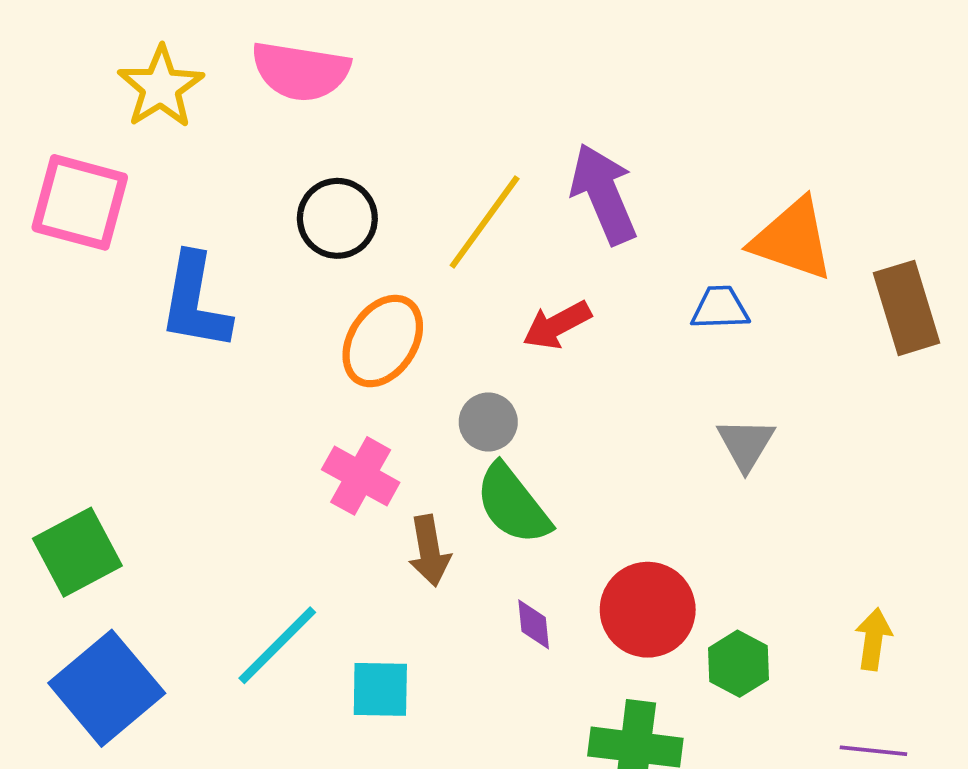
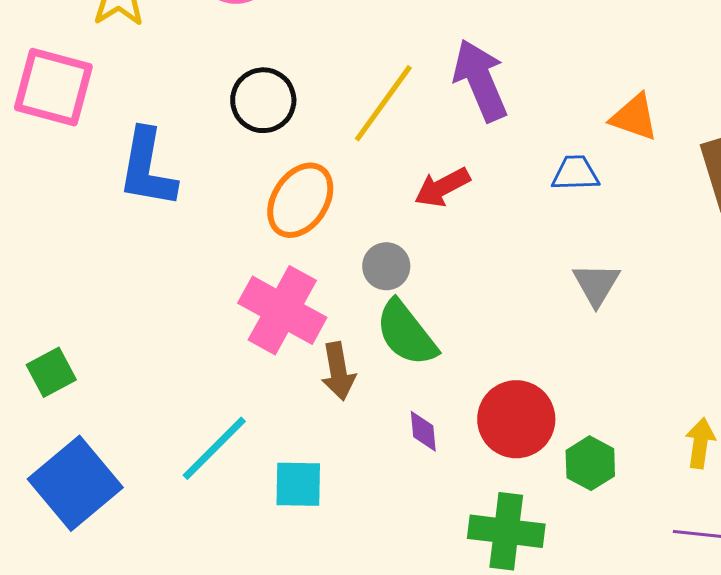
orange triangle: (792, 239) -> (634, 117), size x0.7
pink cross: (361, 476) -> (282, 310), size x1.4
green square: (77, 552) -> (51, 372), size x0.7

